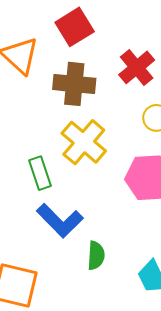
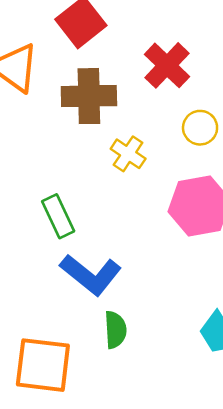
yellow cross: (84, 142) -> (128, 154), moved, size x0.6
green semicircle: (96, 255) -> (115, 330), moved

